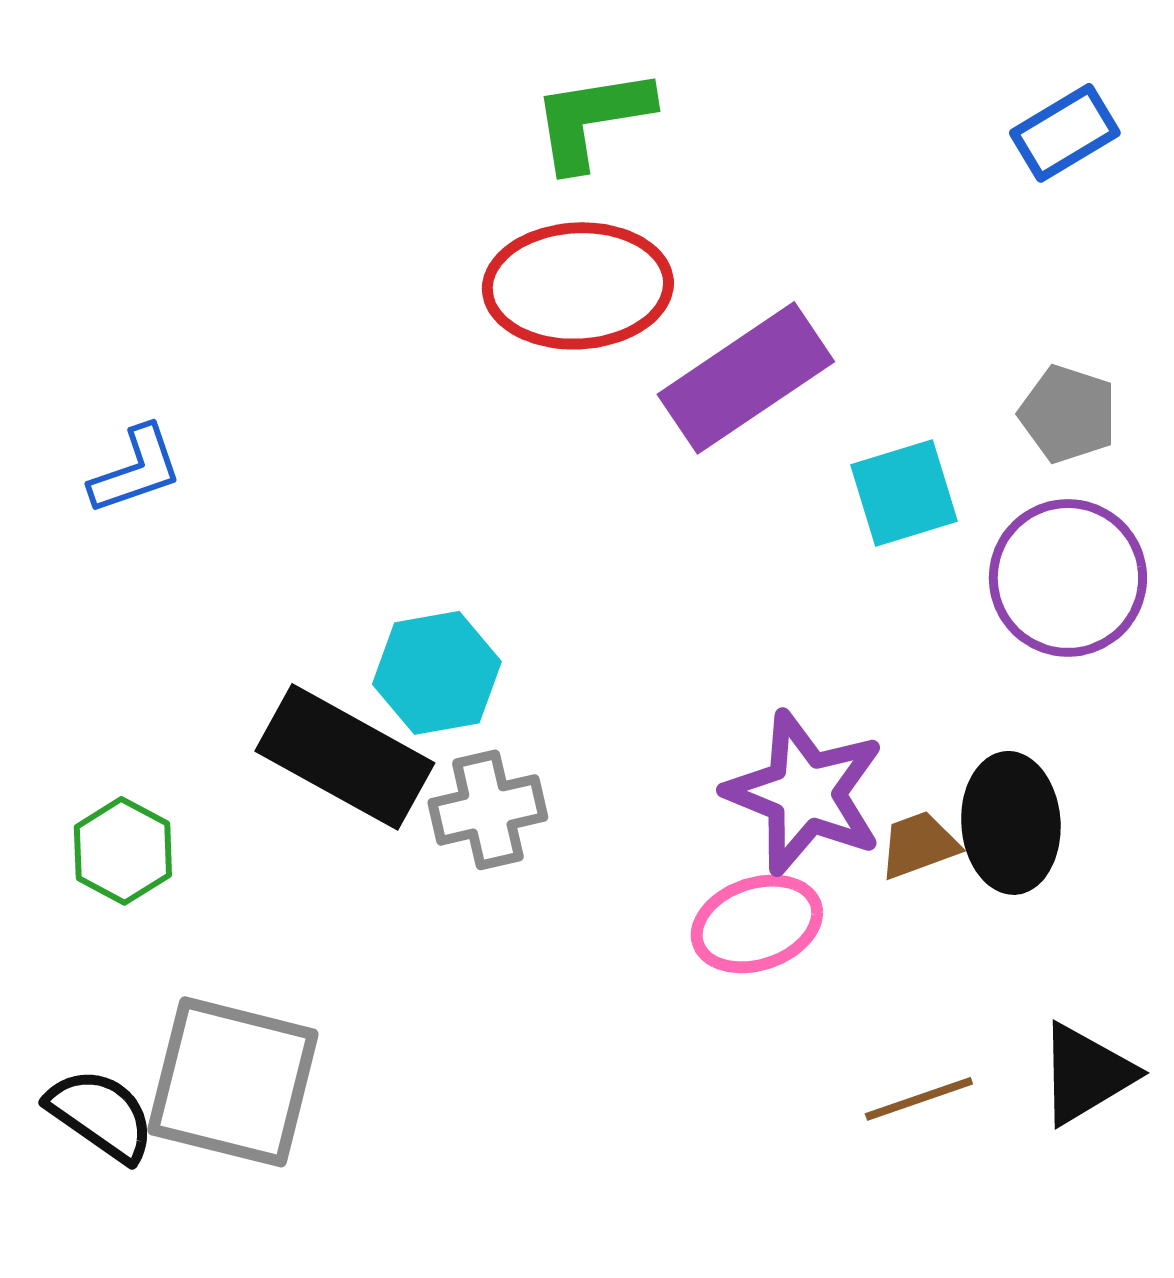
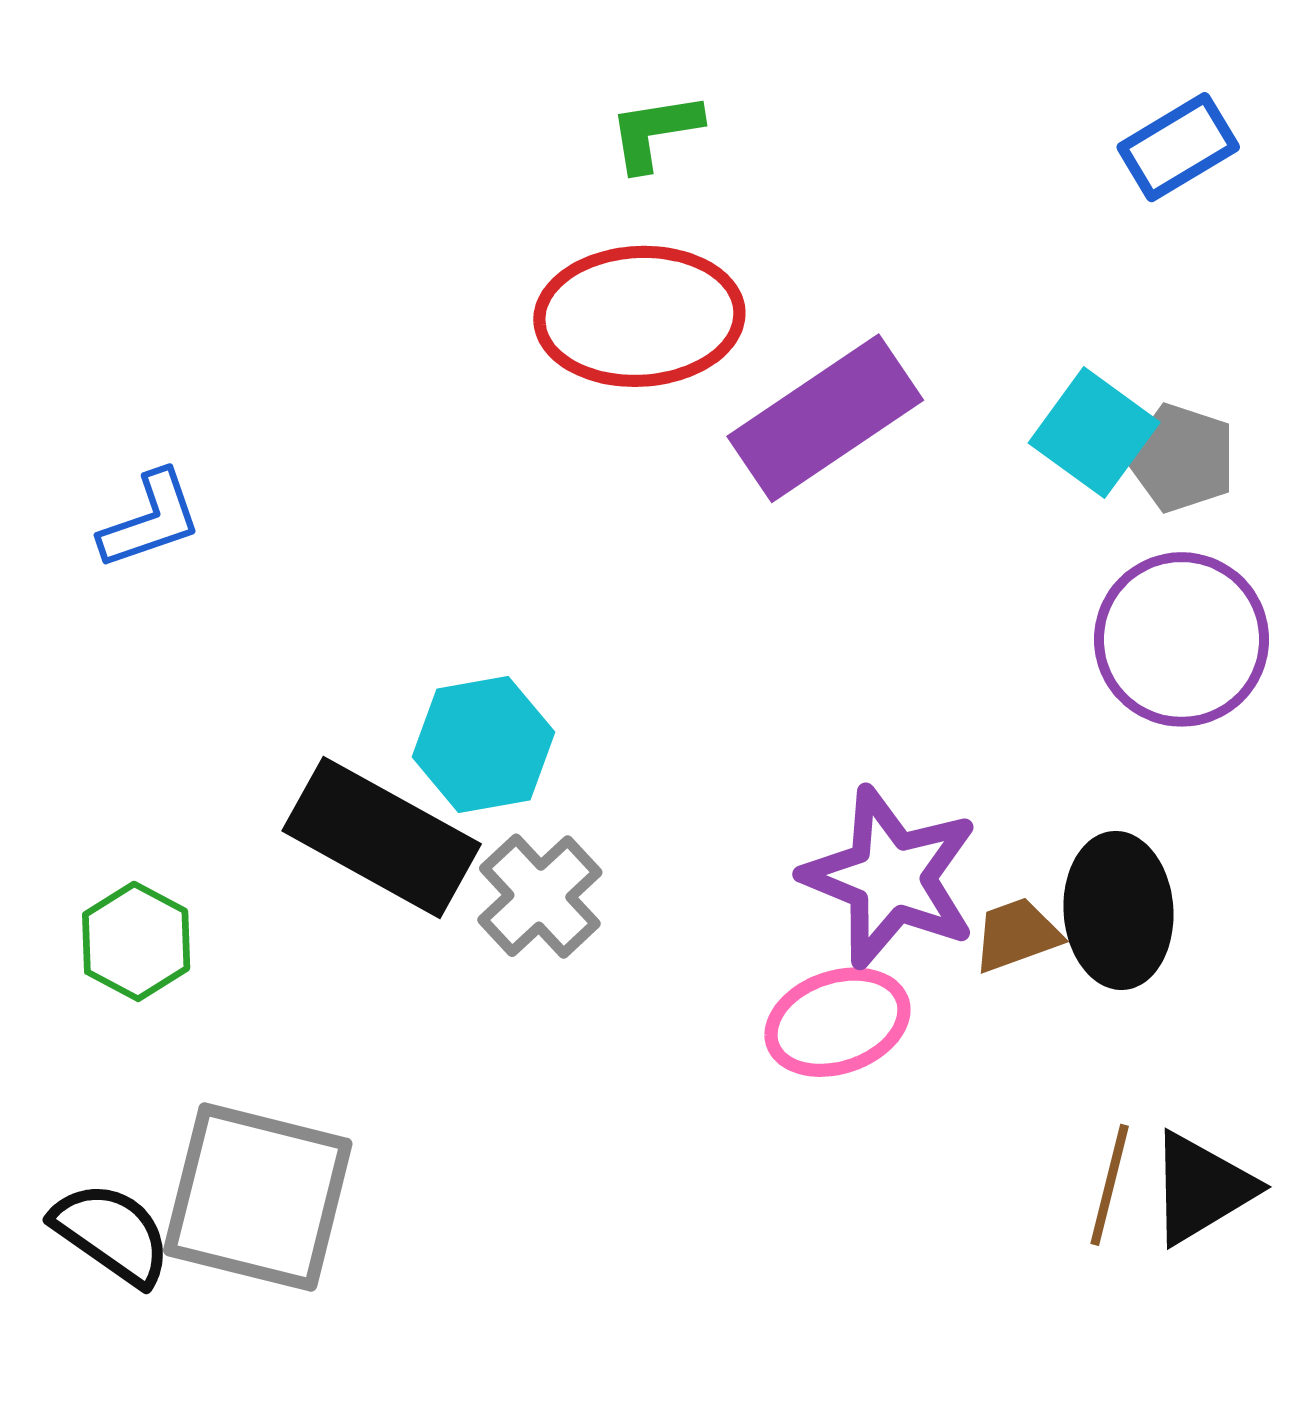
green L-shape: (592, 119) -> (655, 132), size x0.7
cyan square: (904, 493) -> (1094, 433), moved, turned -37
gray cross: (488, 810) -> (540, 896), turned -30
brown line: (919, 1099) -> (1110, 1185), moved, turned -57

